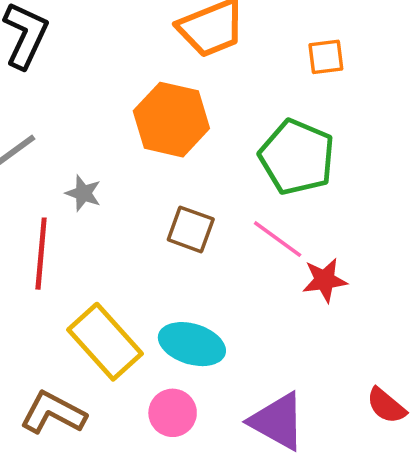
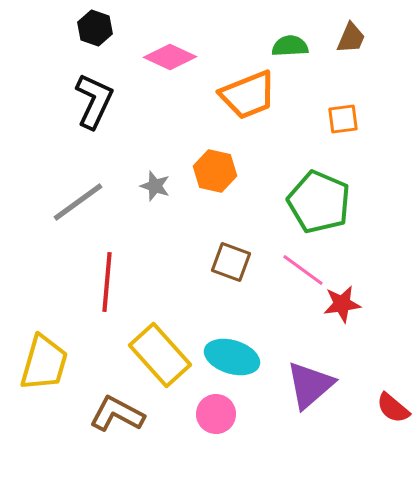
orange hexagon: (171, 120) -> (215, 171), size x0.7
gray star: (83, 193) -> (155, 186), moved
purple triangle: (278, 421) -> (310, 385), moved, turned 50

